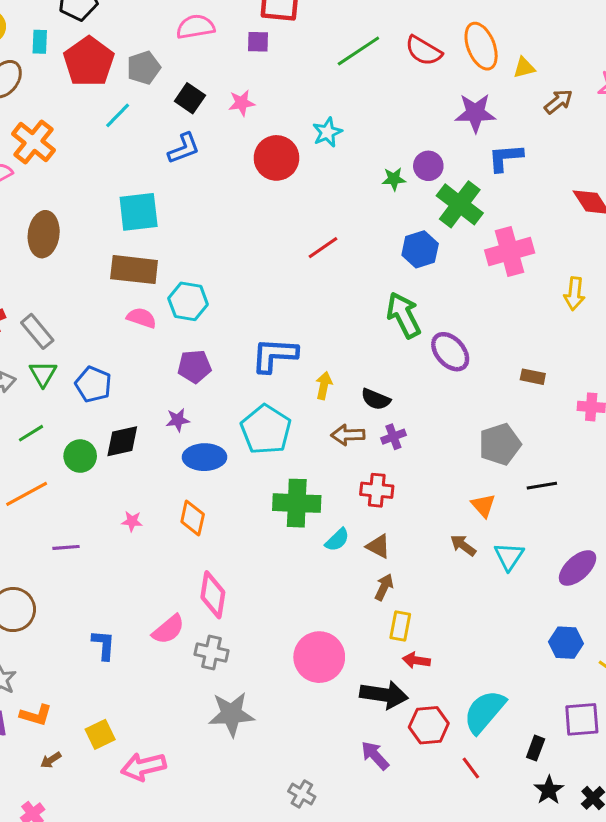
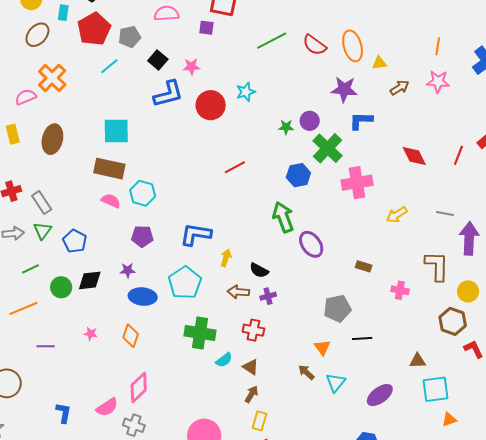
blue L-shape: (184, 148) -> (168, 94), moved, size x1.4
yellow arrow: (574, 294) -> (397, 215), turned 45
pink diamond: (213, 595) -> (139, 388), turned 32

